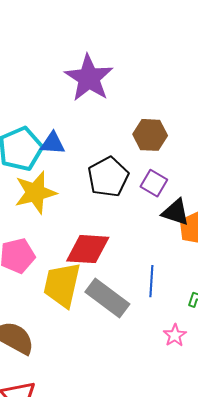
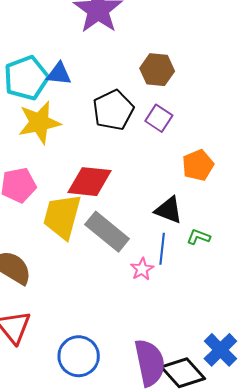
black triangle: (176, 212) -> (169, 210), moved
blue line: (151, 281) -> (162, 249), moved
pink star: (175, 335) -> (142, 269), moved

